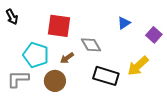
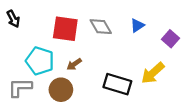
gray diamond: (91, 45) -> (101, 27), moved

